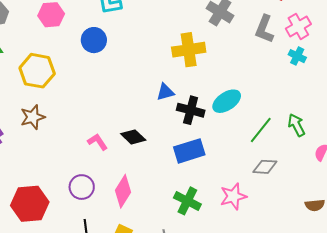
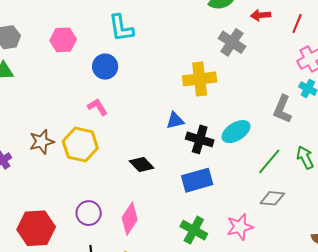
gray L-shape: (264, 29) -> (282, 109), moved
yellow hexagon: (37, 71) -> (80, 145), moved
pink L-shape: (98, 142) -> (97, 107), moved

